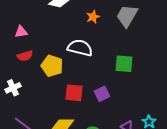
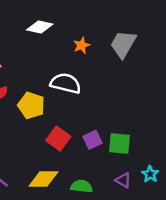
green square: (124, 64) -> (119, 143), moved
red square: (74, 93) -> (58, 139), turned 30

